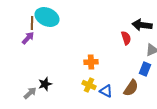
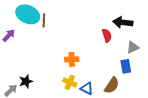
brown line: (32, 23) -> (44, 20), moved
blue rectangle: (145, 69) -> (126, 66), turned -32

